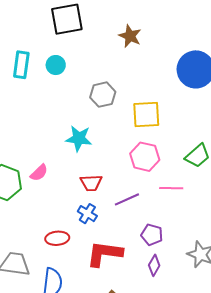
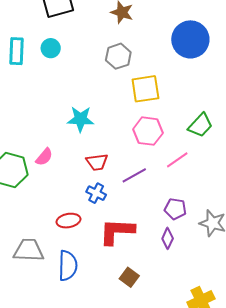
gray hexagon: (103, 95) -> (118, 56), moved
pink line: (171, 188) -> (177, 160), turned -30
purple pentagon: (152, 235) -> (175, 209), moved

